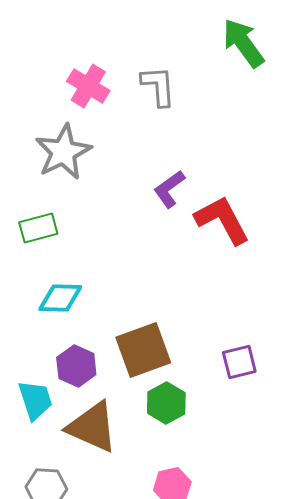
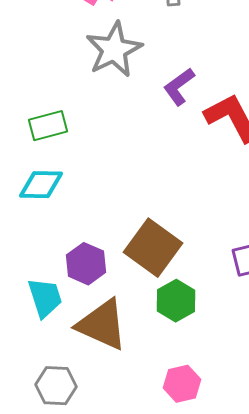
gray star: (63, 152) -> (114, 50), moved
cyan diamond: (60, 298) -> (41, 185), moved
brown square: (143, 350) -> (153, 248), turned -34

